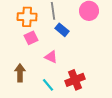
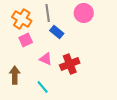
orange cross: (27, 17) -> (22, 19), turned 30
red cross: (75, 80) -> (70, 64), moved

